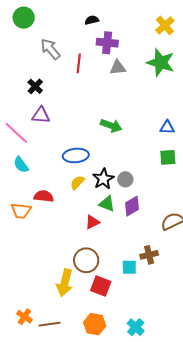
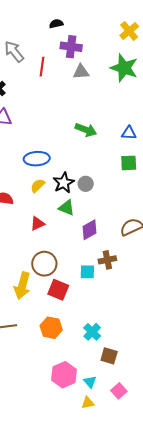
green arrow: (111, 126) -> (86, 130), moved
purple diamond: (132, 206) -> (89, 230), moved
red triangle: (92, 222) -> (37, 224), moved

